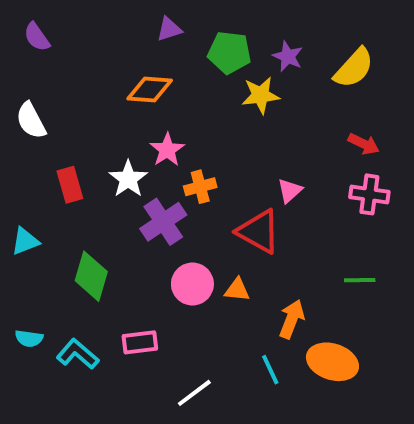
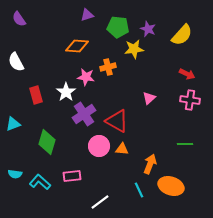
pink star: (167, 150) -> (86, 77), turned -30
orange cross: (200, 187) -> (108, 67), moved
red triangle: (259, 231) -> (117, 121), moved

